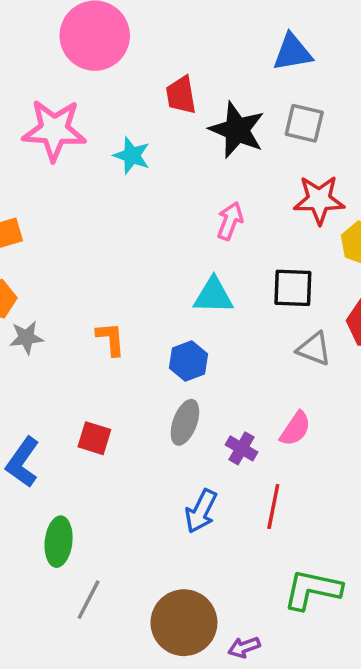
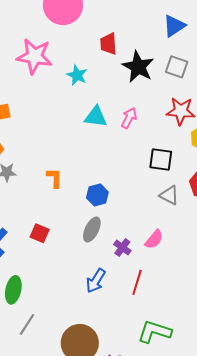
blue triangle: (292, 52) -> (174, 26), turned -30
cyan triangle: (213, 296) -> (96, 117), moved

